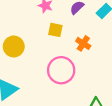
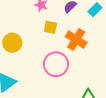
orange cross: (83, 43) -> (76, 39), size x1.5

